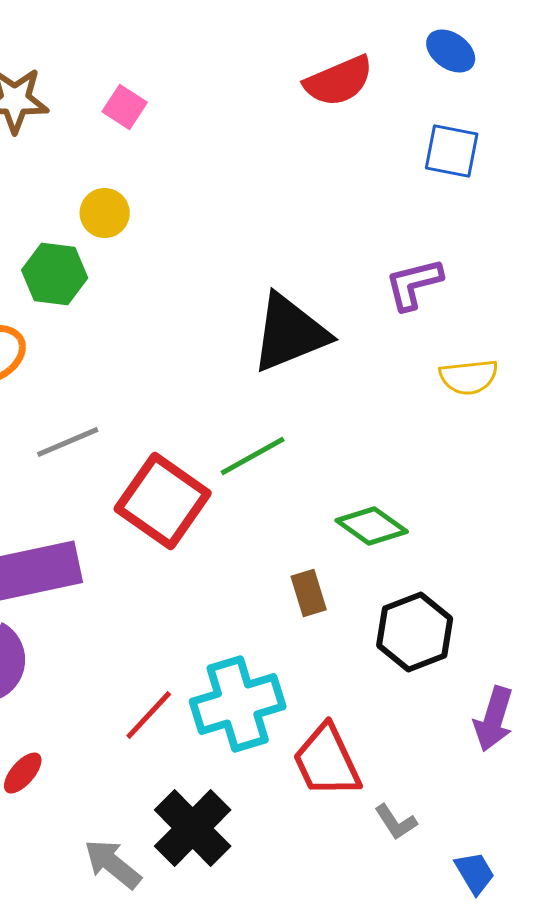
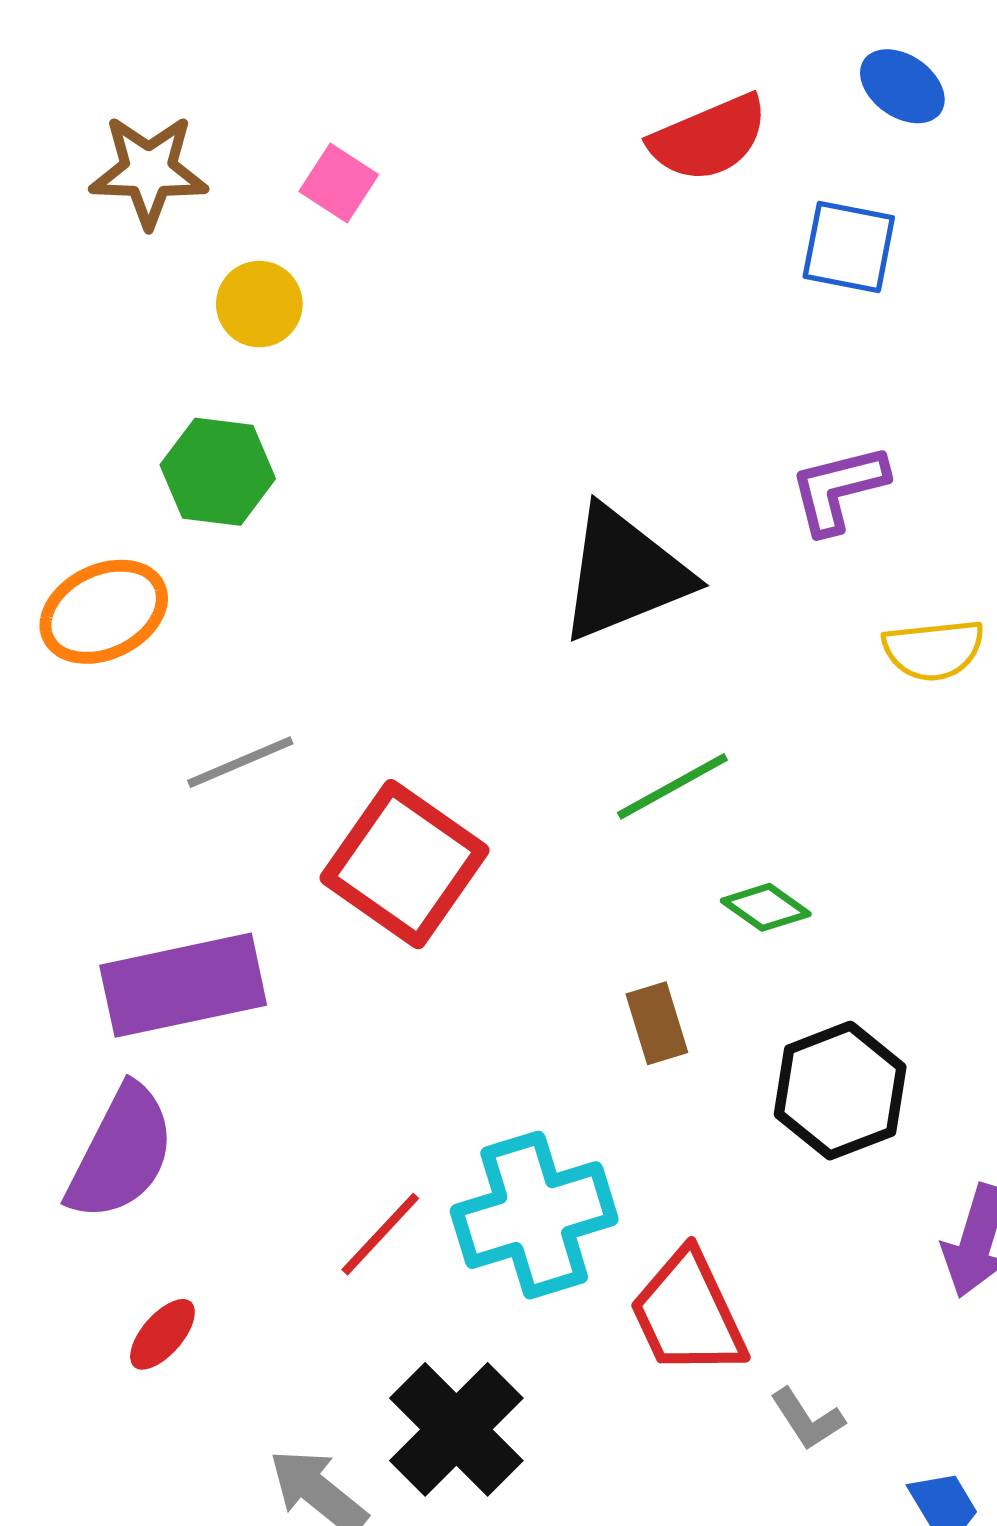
blue square: (452, 151) -> (849, 247), moved
yellow circle: (105, 213) -> (259, 304), moved
green line: (253, 456) -> (672, 786), moved
green diamond: (372, 526) -> (766, 907), size x0.7

